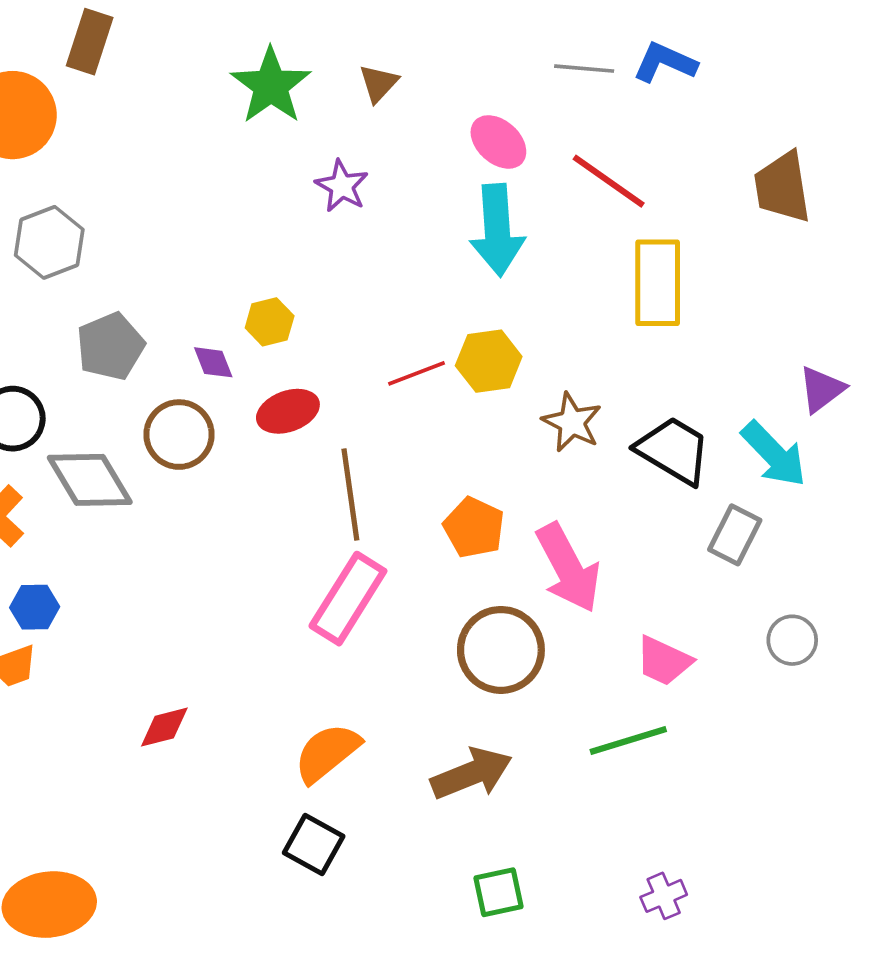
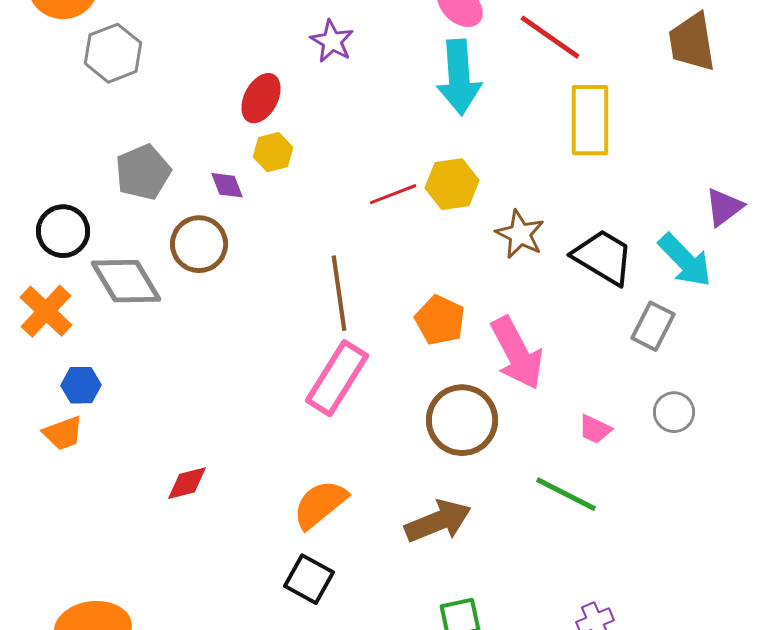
gray hexagon: (49, 242) -> (113, 53), moved
red ellipse: (288, 411) -> (261, 98), moved, turned -42
gray circle: (792, 640) -> (674, 412), moved
pink trapezoid: (664, 661) -> (595, 429), size x0.7
green line: (628, 741) -> (566, 494), turned 44

